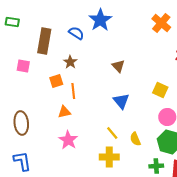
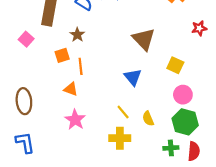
pink square: (23, 66) -> (26, 39), turned 32
brown triangle: (118, 66) -> (144, 39), moved, size x1.6
orange triangle: (64, 112) -> (71, 89), turned 32

